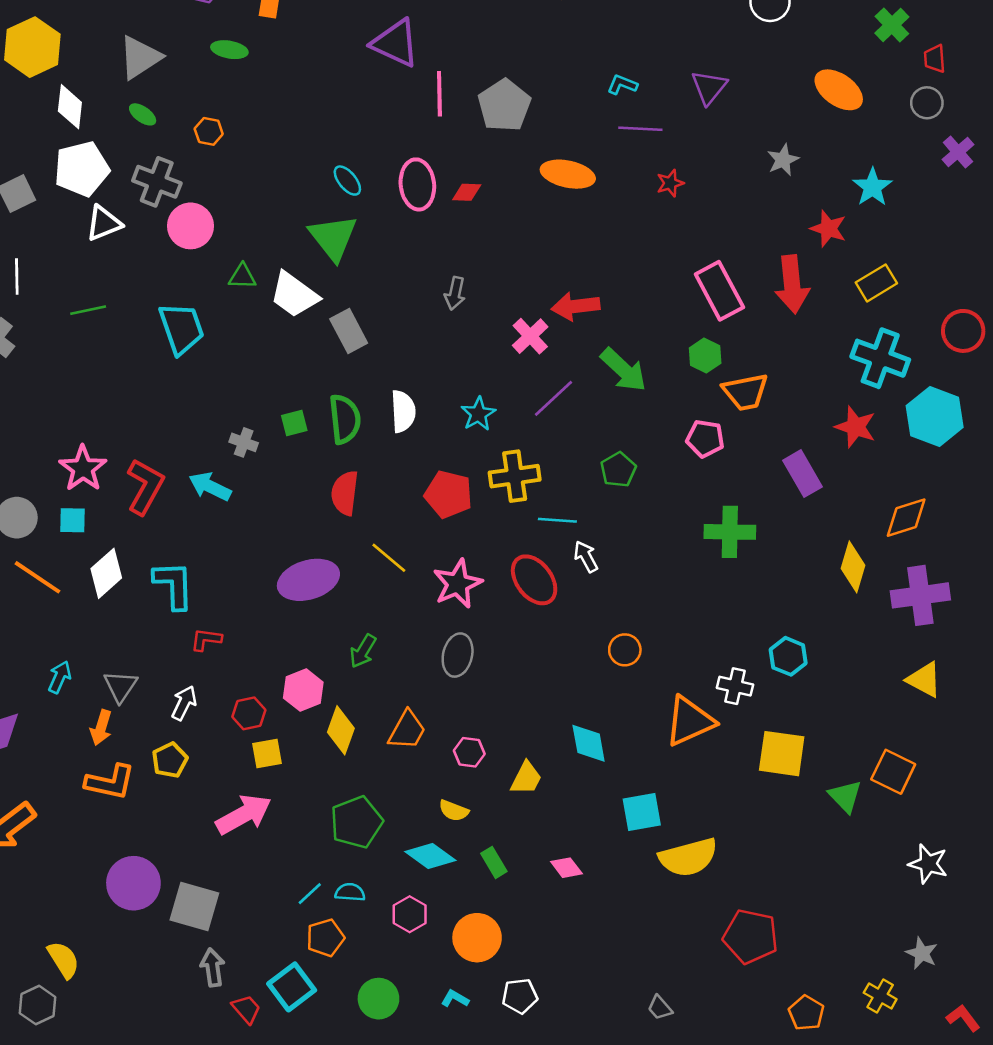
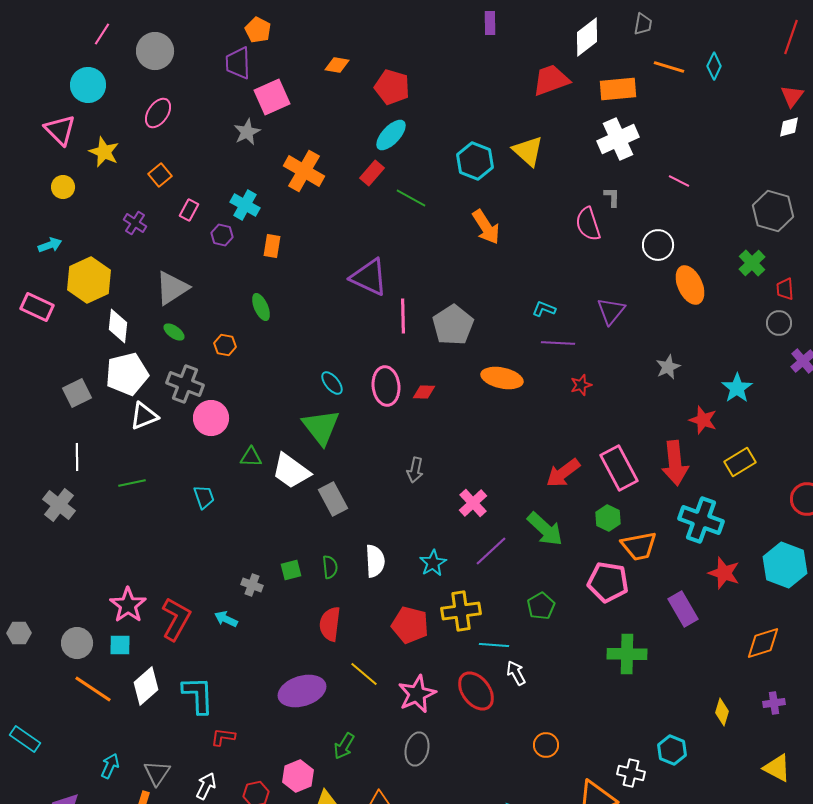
green ellipse: (229, 50) -> (261, 307), moved, turned 56
orange ellipse: (839, 90) -> (690, 285), moved, turned 30
red arrow: (576, 306) -> (563, 473), moved, turned -30
cyan trapezoid: (181, 328) -> (204, 497), size x0.6
cyan cross: (880, 358) -> (701, 520), moved
green semicircle: (345, 419) -> (330, 567), size x0.6
pink pentagon: (705, 439) -> (608, 582), size x1.4
cyan arrow: (210, 487) -> (226, 619), size x0.7
yellow diamond: (853, 567) -> (722, 712), moved, size x0.7
purple cross: (920, 595) -> (774, 703), size x0.5

